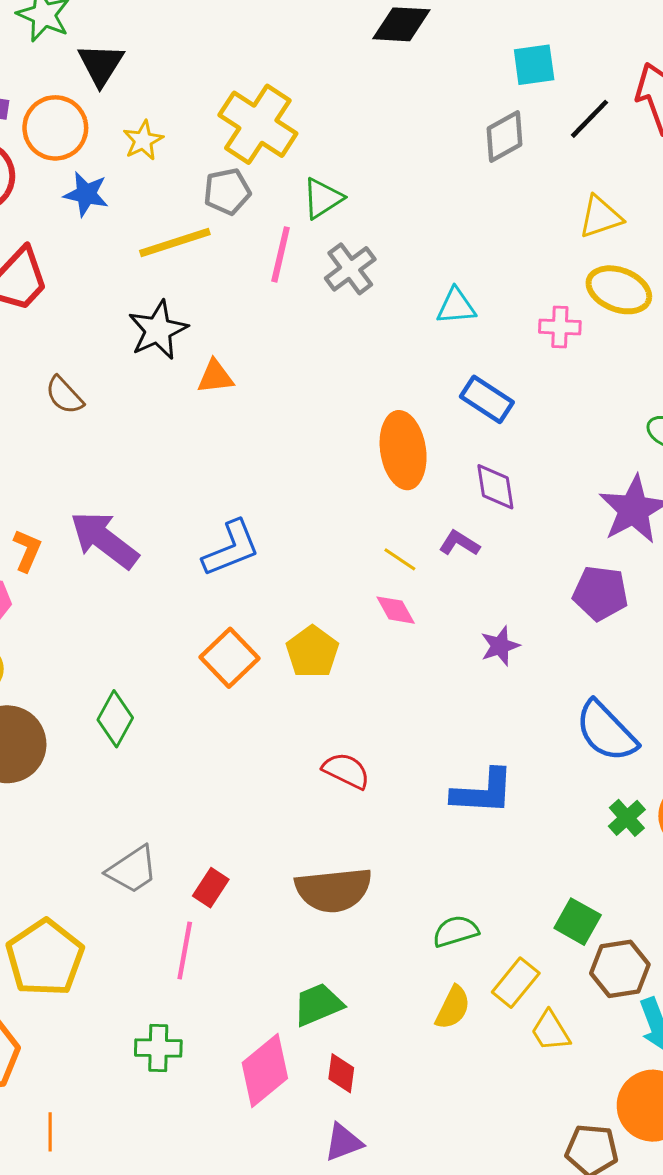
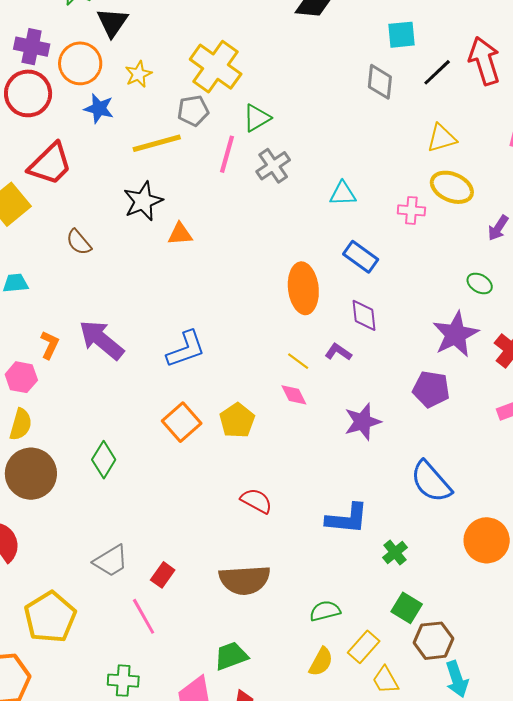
gray diamond: (505, 137) -> (380, 82), turned -57
purple star: (500, 646) -> (363, 422), size x1.4
green cross: (627, 818) -> (395, 552), moved
pink line: (185, 951) -> (144, 616), turned -42

